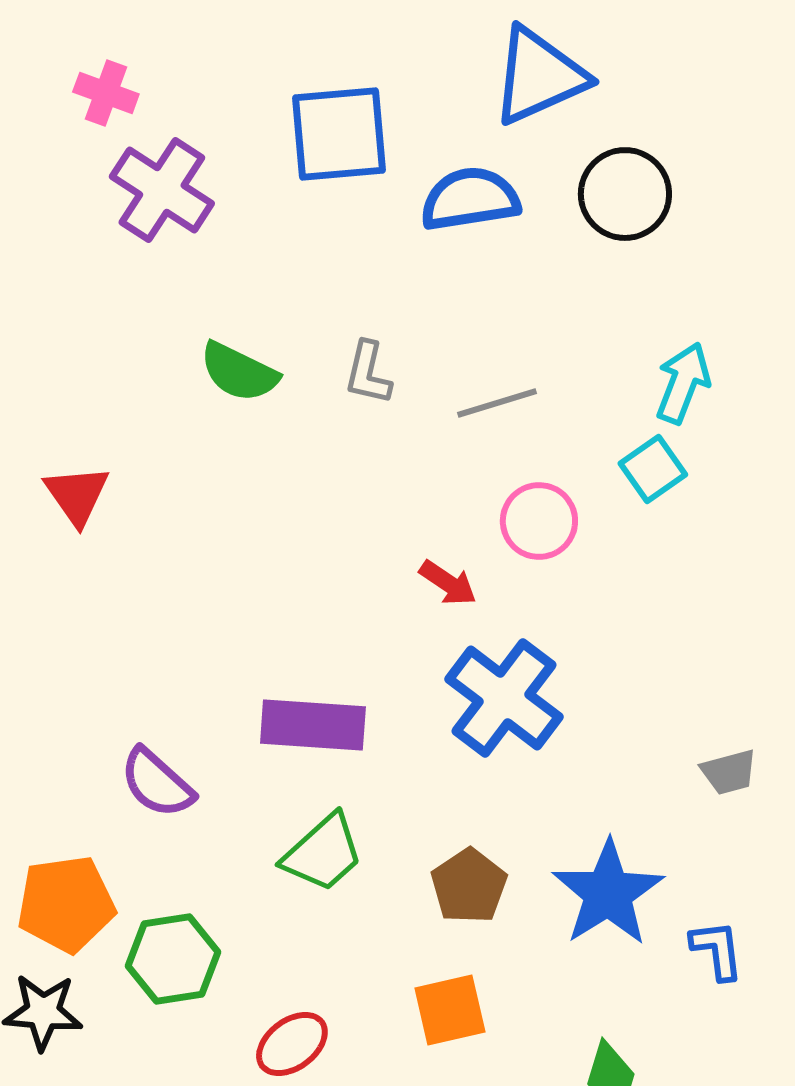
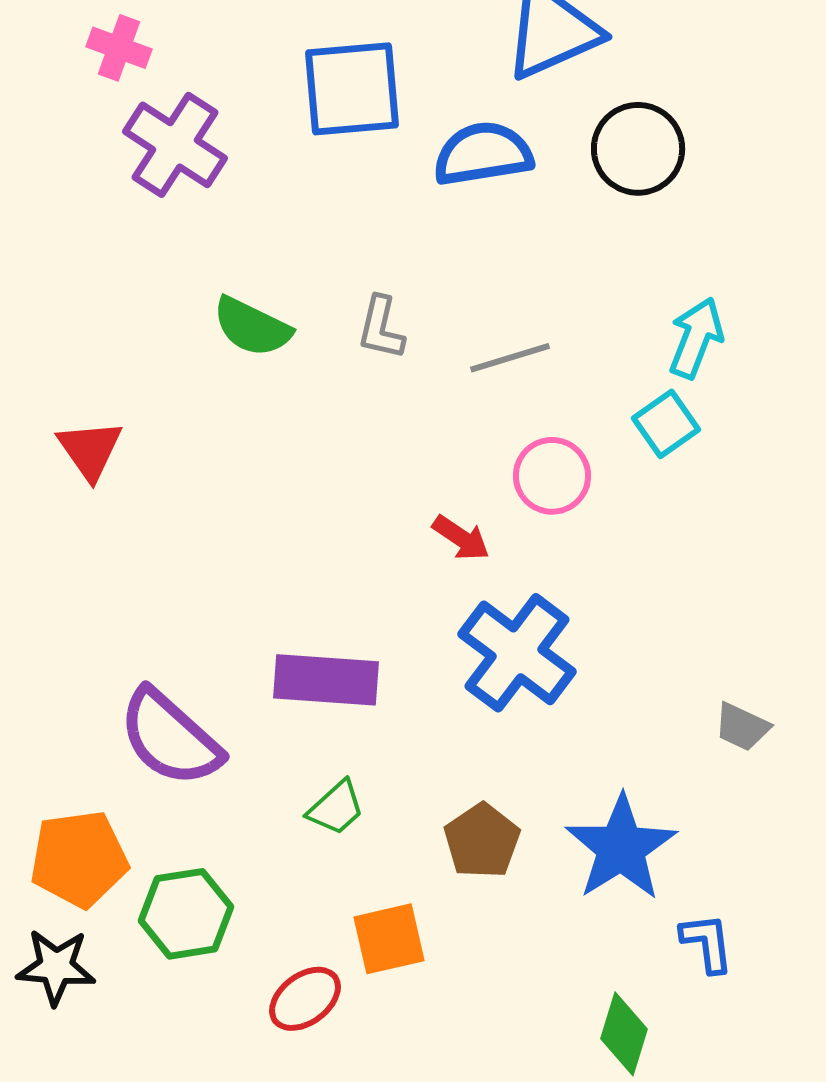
gray trapezoid: (729, 772) -> (742, 727), turned 40
purple semicircle: (157, 783) -> (170, 738), size x1.4
green trapezoid: (323, 853) -> (336, 808), size x0.7
blue L-shape: (717, 950) -> (707, 943), moved
orange square: (450, 1010) -> (389, 939), moved

